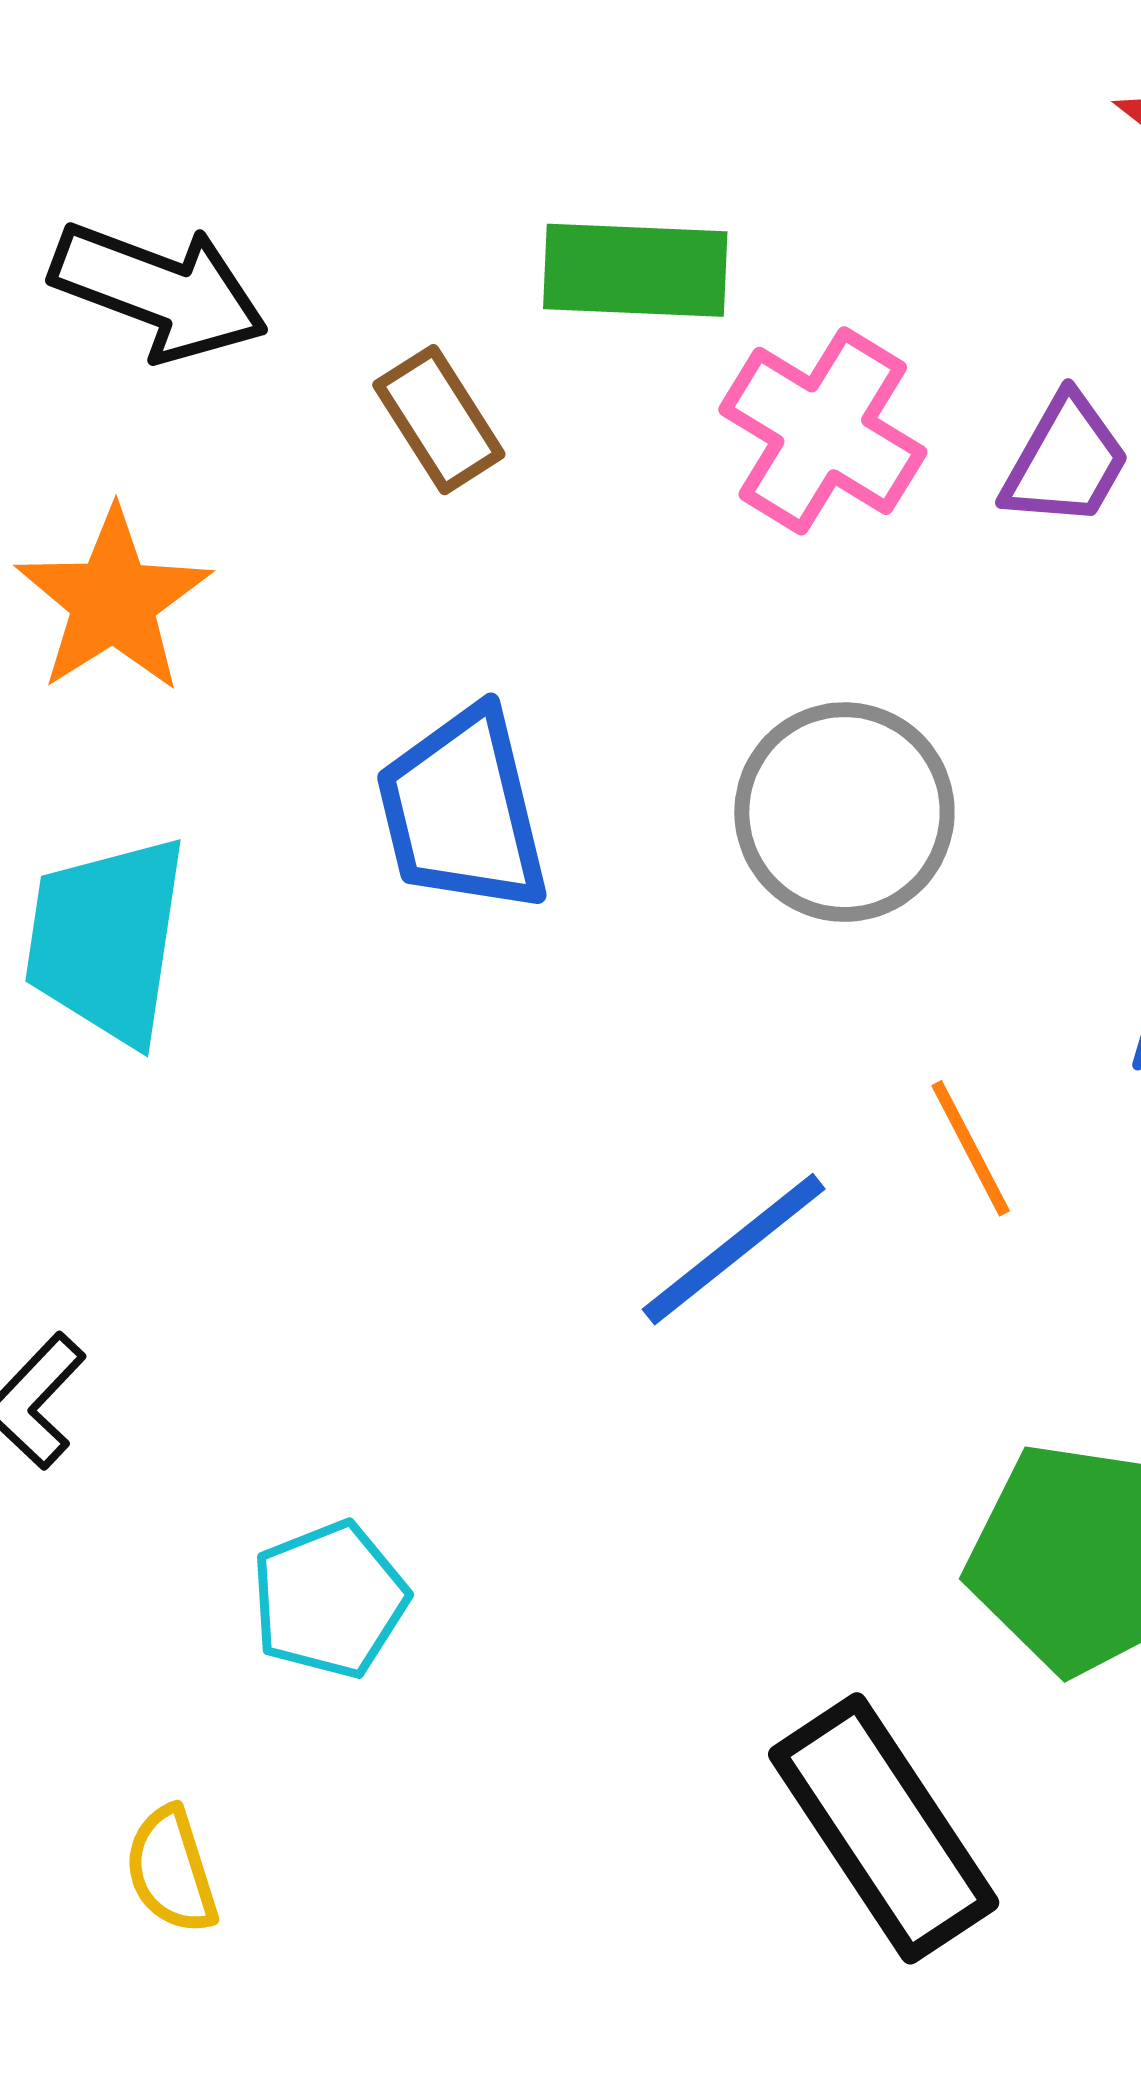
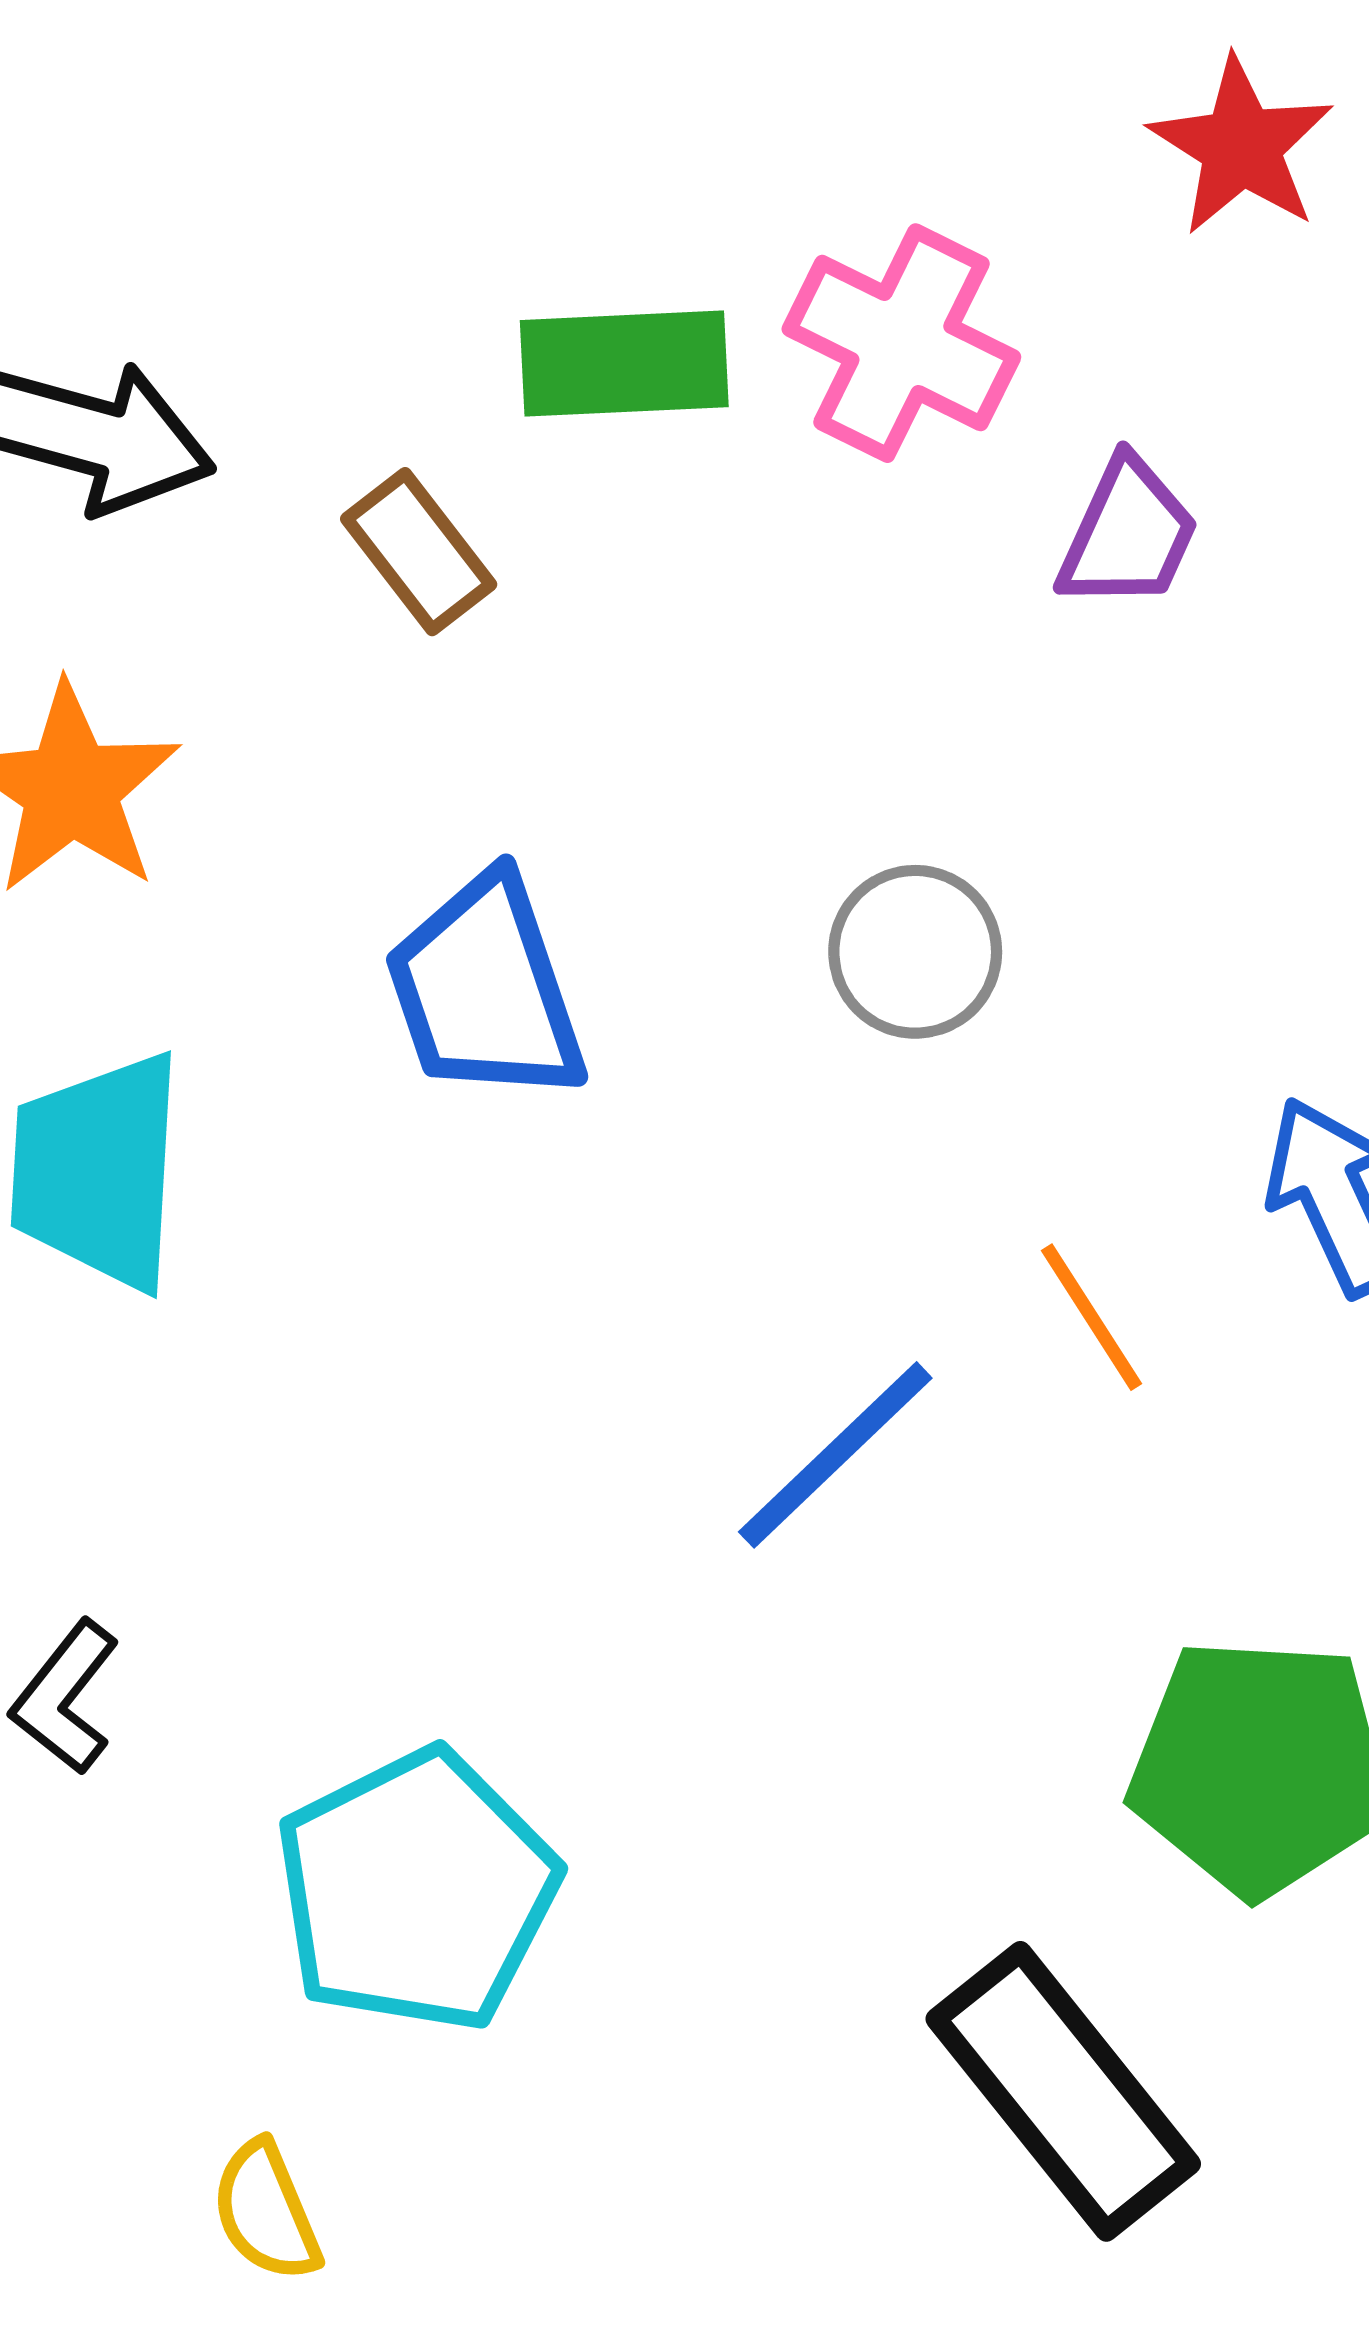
pink cross: (823, 431) -> (901, 343), moved
gray circle: (844, 812) -> (915, 952), size x0.7
cyan pentagon: (330, 1600) -> (417, 1891), size x1.6

